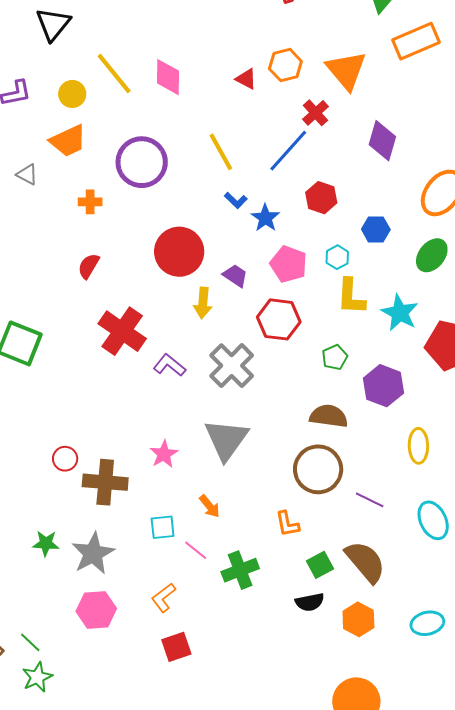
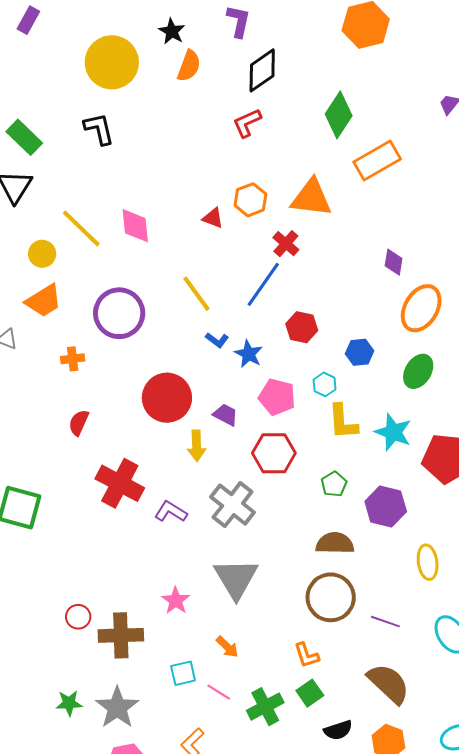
orange triangle: (346, 70) -> (311, 198), turned -36
purple diamond: (382, 141) -> (394, 262), moved, size x0.7
green square: (320, 565) -> (310, 693), moved

